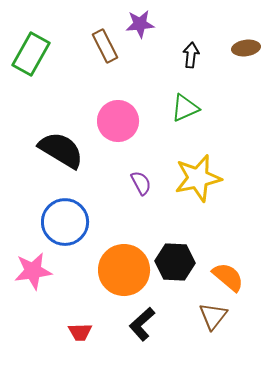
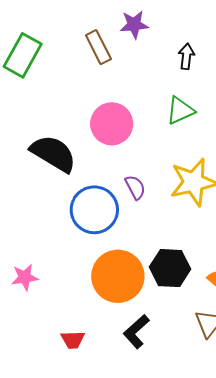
blue circle: (65, 222) -> (94, 210), moved
pink star: (33, 271) -> (25, 277), size x0.7

